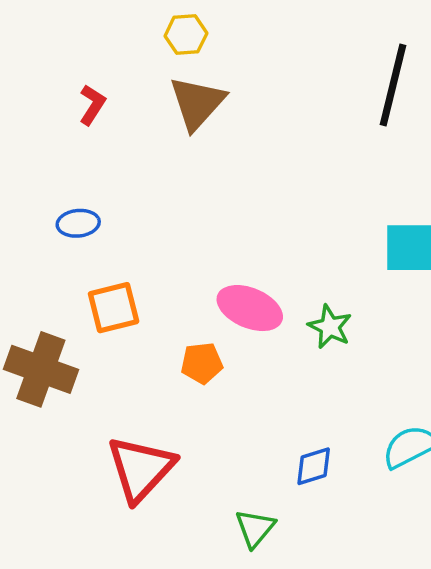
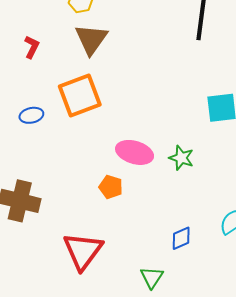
orange square: (114, 308) -> (80, 96), moved, size x1.4
orange pentagon: (202, 363) -> (111, 187), turned 30

